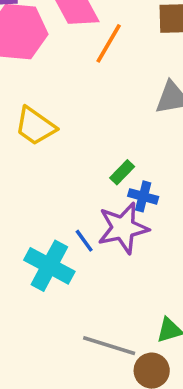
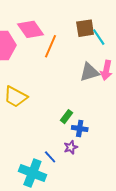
purple star: (123, 228) -> (71, 147), size x0.5

